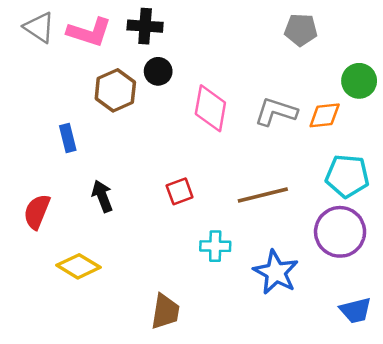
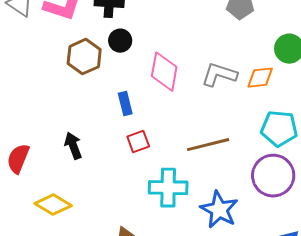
blue rectangle: (68, 138) -> (125, 104), moved
cyan cross: (215, 246) -> (168, 188), size x1.5

